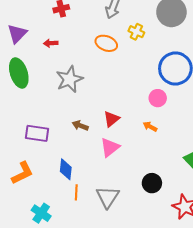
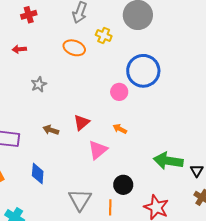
gray star: (69, 79) -> (39, 84), size x0.6
pink circle: (158, 98) -> (119, 92), moved
pink triangle: (110, 147) -> (98, 150), moved
orange line: (76, 192) -> (110, 207), moved

